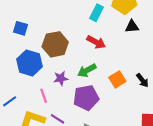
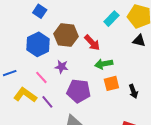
red arrow: (96, 42) -> (92, 43), moved
green arrow: (87, 70) -> (104, 64), moved
pink line: (44, 96) -> (41, 77), turned -40

